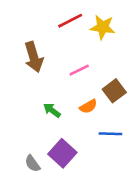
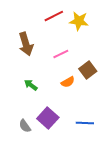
green arrow: (52, 110) -> (31, 85), moved
blue line: (110, 134) -> (85, 123), moved

